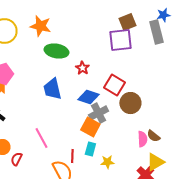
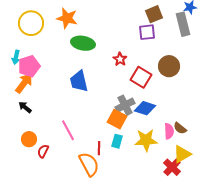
purple square: (120, 40) -> (147, 32), size x0.7
red star: (82, 68) -> (120, 59), moved
blue diamond: (88, 97) -> (145, 108), moved
brown circle: (130, 103) -> (169, 66), moved
yellow star: (107, 162) -> (146, 140), moved, size x1.6

